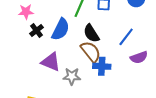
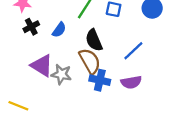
blue semicircle: (61, 29) -> (59, 30), size x0.6
purple semicircle: (139, 57) -> (131, 82), moved
gray star: (72, 76) -> (61, 74), moved

